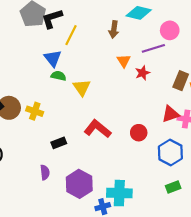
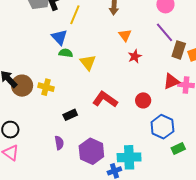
purple line: (153, 48) -> (164, 32), moved, turned 70
red star: (143, 73) -> (135, 56), moved
blue hexagon: (170, 153) -> (162, 127), moved

